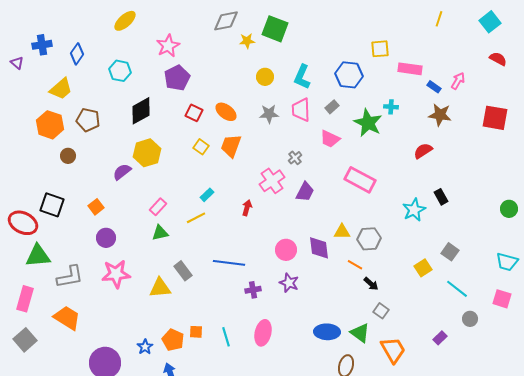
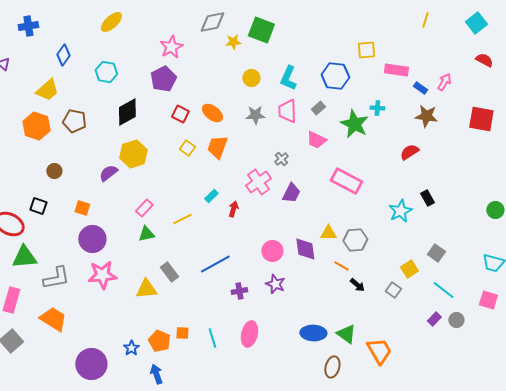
blue cross: (42, 45) -> (28, 26), moved
pink star: (168, 46) -> (171, 47), moved
brown circle: (68, 156) -> (54, 171), moved
cyan rectangle: (207, 195) -> (211, 196), moved
black square: (52, 205) -> (38, 206), size x0.7
orange square: (96, 207) -> (82, 208), turned -35
purple circle: (106, 238) -> (92, 239), size x1.4
blue line: (229, 263) -> (215, 264), turned -36
gray square: (381, 311) -> (393, 290), moved
purple rectangle: (440, 338) -> (434, 319), moved

